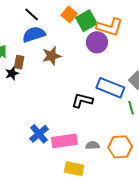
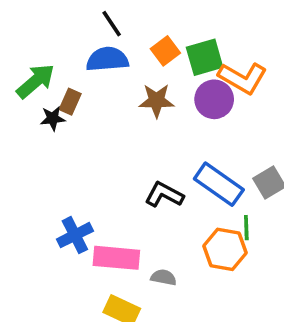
orange square: (69, 14) -> (165, 51), moved
brown star: (52, 56) -> (156, 101), moved
orange hexagon: (120, 147) -> (225, 249), moved

